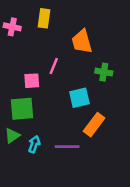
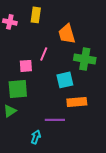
green cross: (104, 72) -> (85, 59), size x1.5
orange rectangle: (94, 125) -> (77, 102), turned 48
cyan arrow: (34, 144) -> (36, 137), moved

